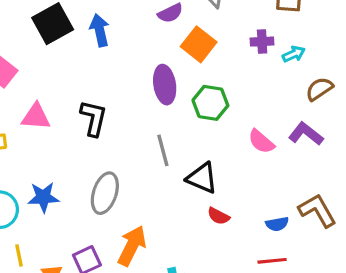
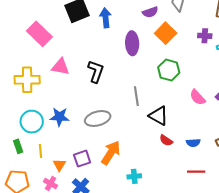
purple ellipse: (165, 85) -> (132, 43), moved
gray ellipse: (105, 193) -> (98, 118), turned 50
blue semicircle: (277, 224) -> (193, 143), moved

